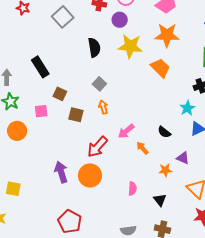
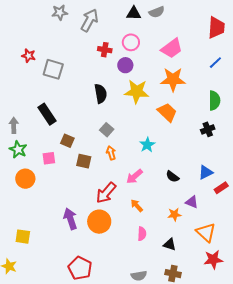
gray square: (63, 17) -> (53, 69), moved, turned -30
cyan star: (187, 108) -> (147, 145), moved
orange arrow: (142, 148) -> (137, 206), moved
black triangle: (160, 200) -> (170, 244), turned -32

